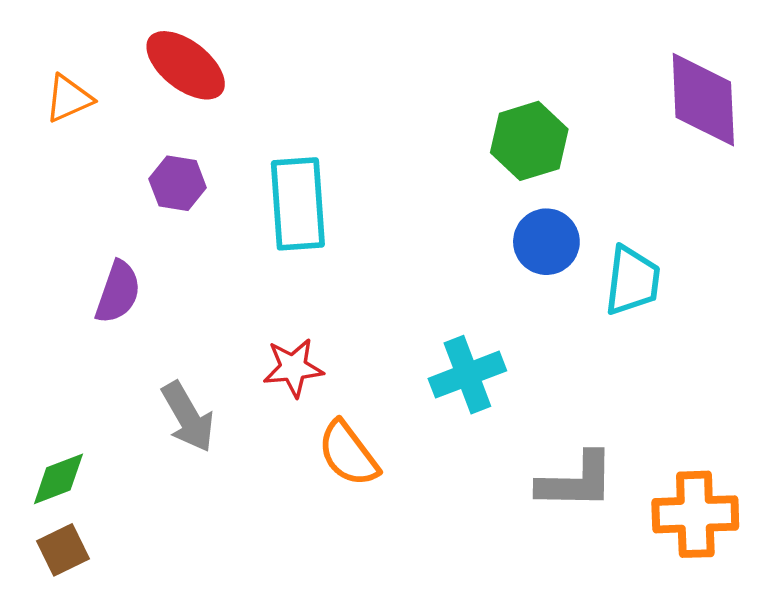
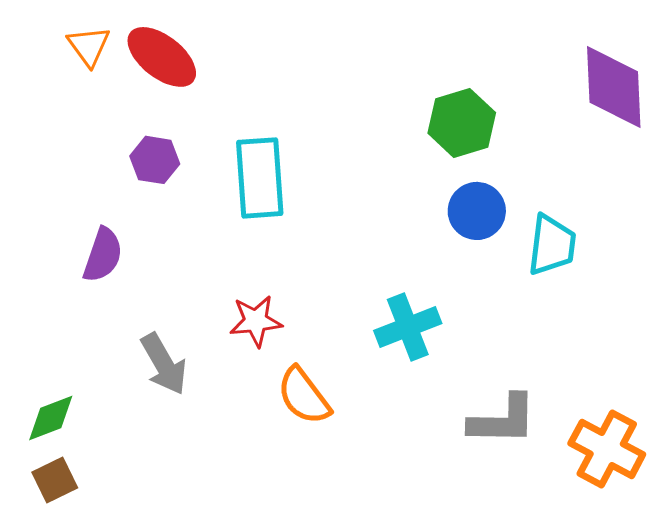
orange triangle: (69, 99) -> (89, 46), moved, turned -42
orange cross: (695, 514) -> (607, 449), turned 30

